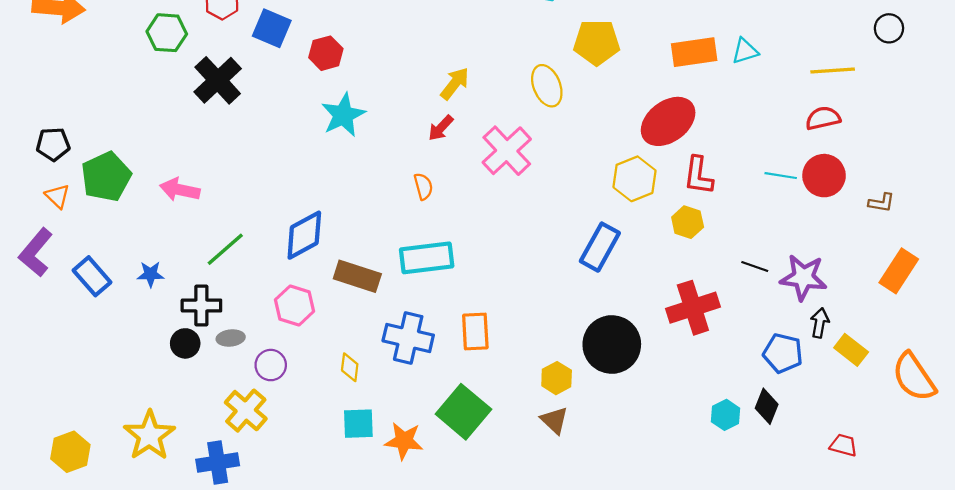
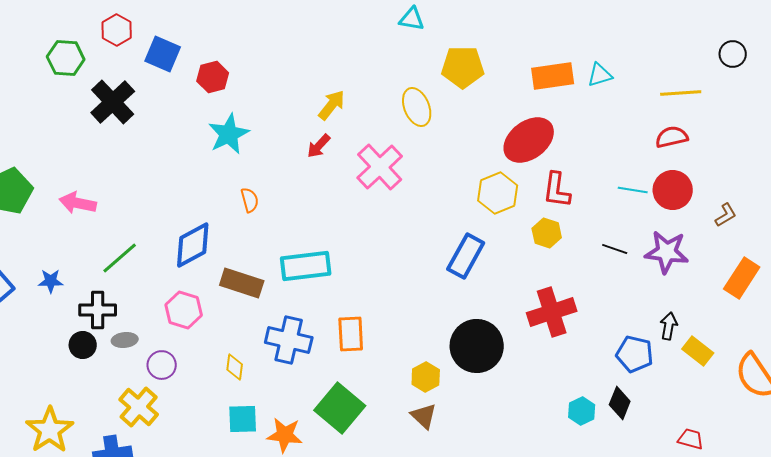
orange semicircle: (423, 186) -> (250, 200), moved
brown L-shape: (881, 203) -> (726, 215), turned -40
black line: (755, 267) -> (615, 249), moved
purple star: (803, 277) -> (667, 252), moved

